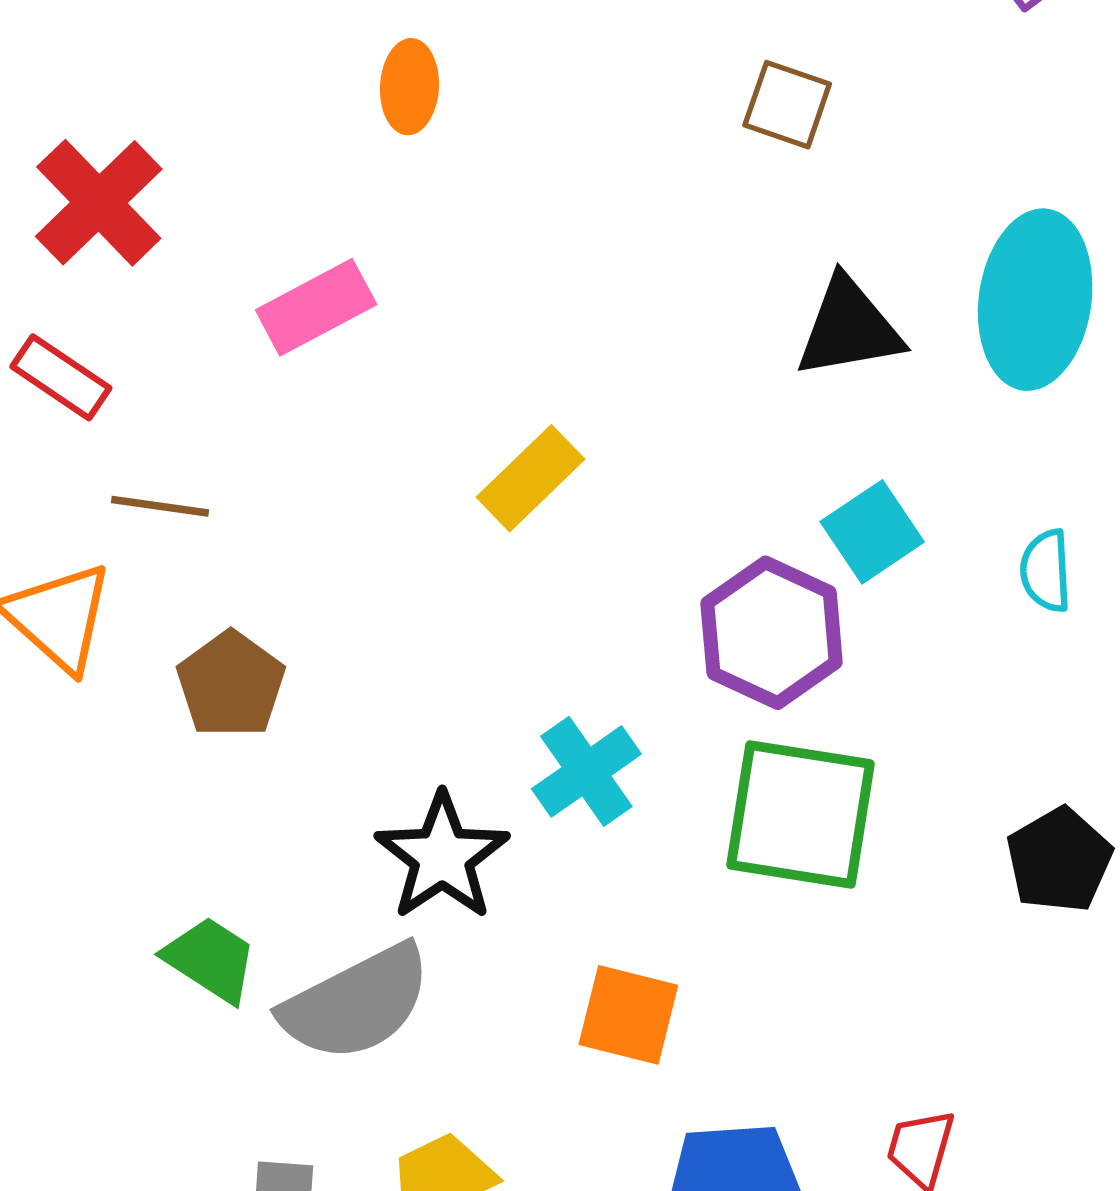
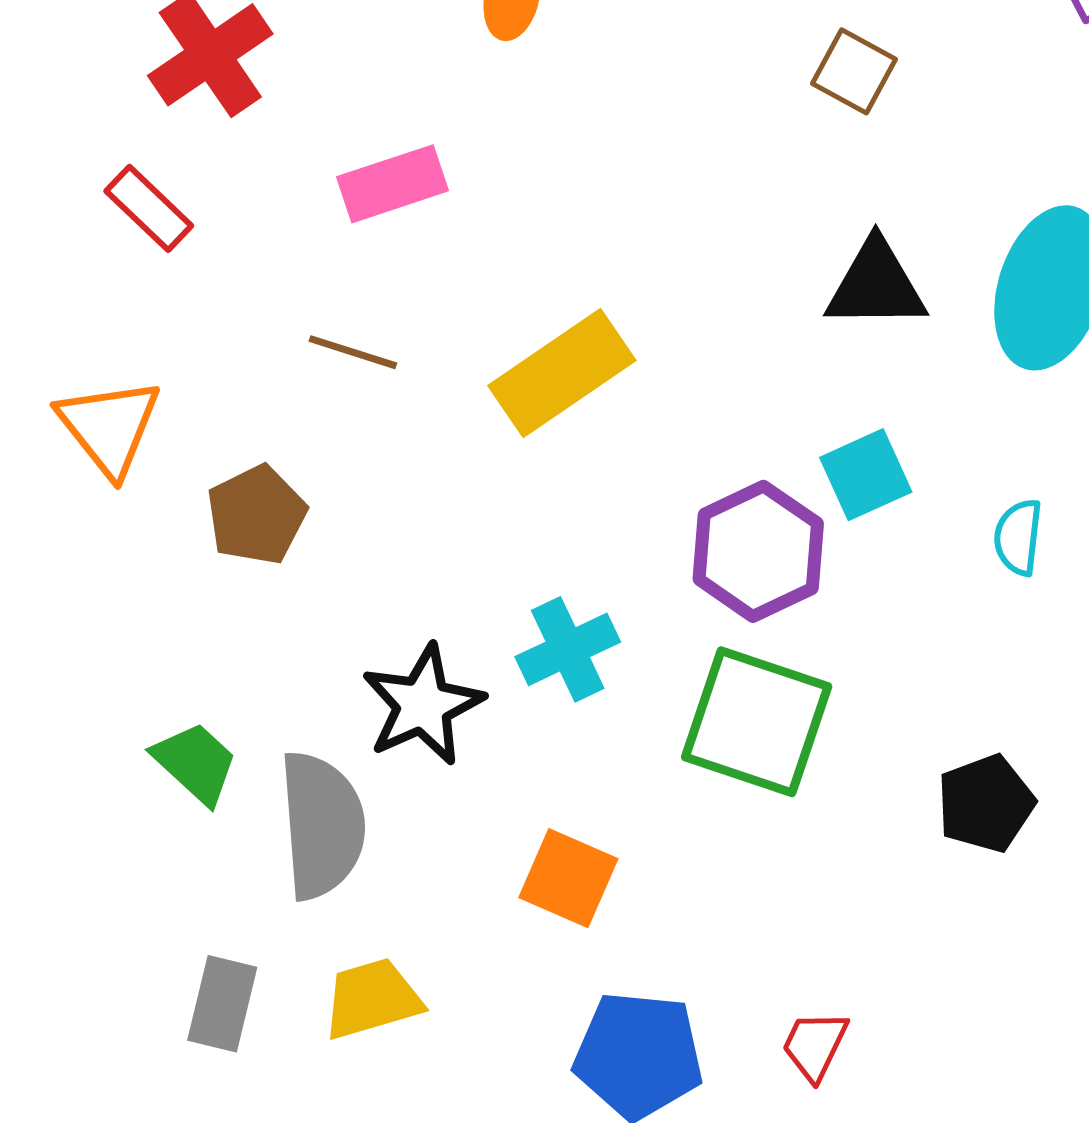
yellow rectangle: (530, 478) -> (562, 373), size x1.4
brown line: (160, 506) -> (353, 352), moved
gray semicircle: (356, 1003) -> (322, 825), turned -77

